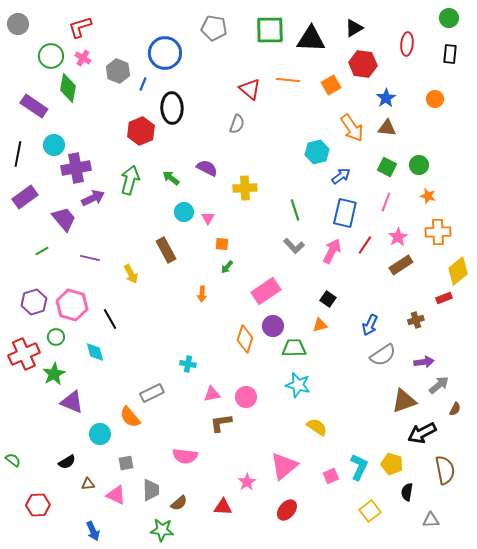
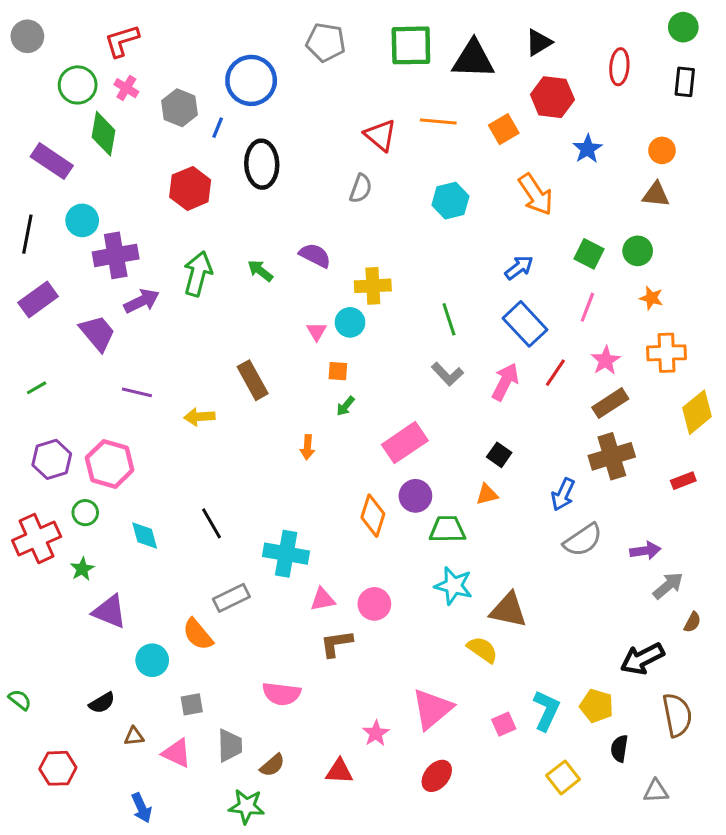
brown triangle: (387, 128) -> (656, 195), moved
red hexagon: (141, 131) -> (190, 188), moved
cyan hexagon: (317, 152) -> (450, 201), moved
cyan circle: (184, 212) -> (350, 322), moved
blue rectangle: (345, 213) -> (525, 324), turned -56
green line: (42, 251) -> (37, 388), moved
yellow arrow: (131, 274) -> (199, 417), turned 114
red rectangle: (444, 298) -> (683, 481), moved
black line: (110, 319) -> (212, 523), moved
brown cross: (416, 320) -> (612, 456), moved, size x1.8
cyan cross: (188, 364) -> (286, 554), size x1.8
green star: (54, 374) -> (82, 569), size x0.7
brown triangle: (404, 401) -> (508, 610), moved, turned 32

